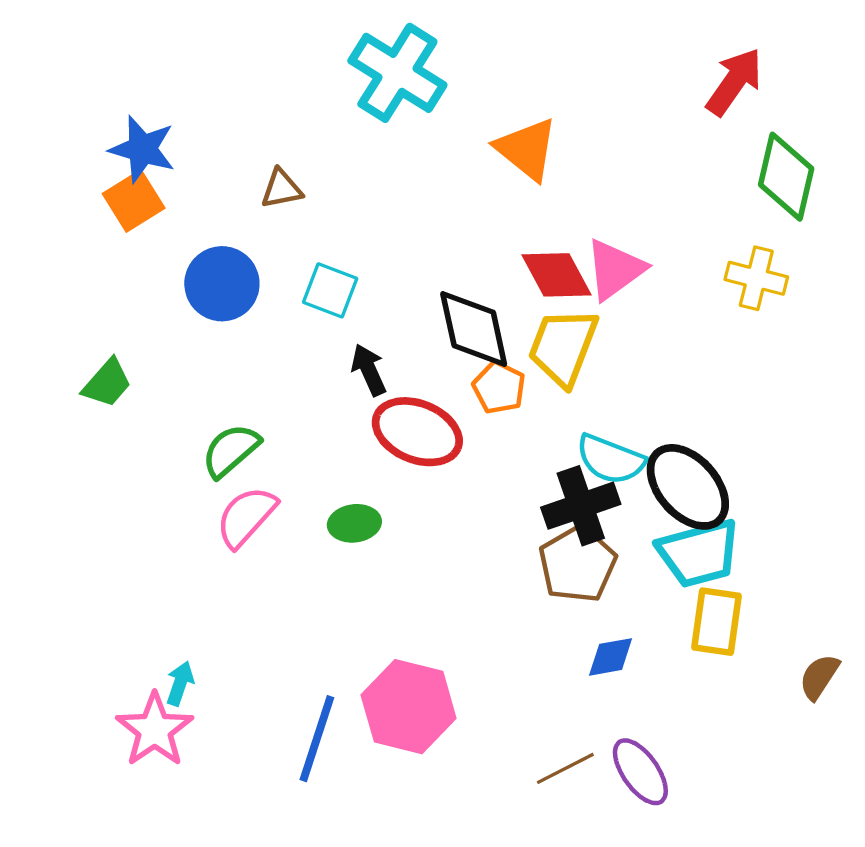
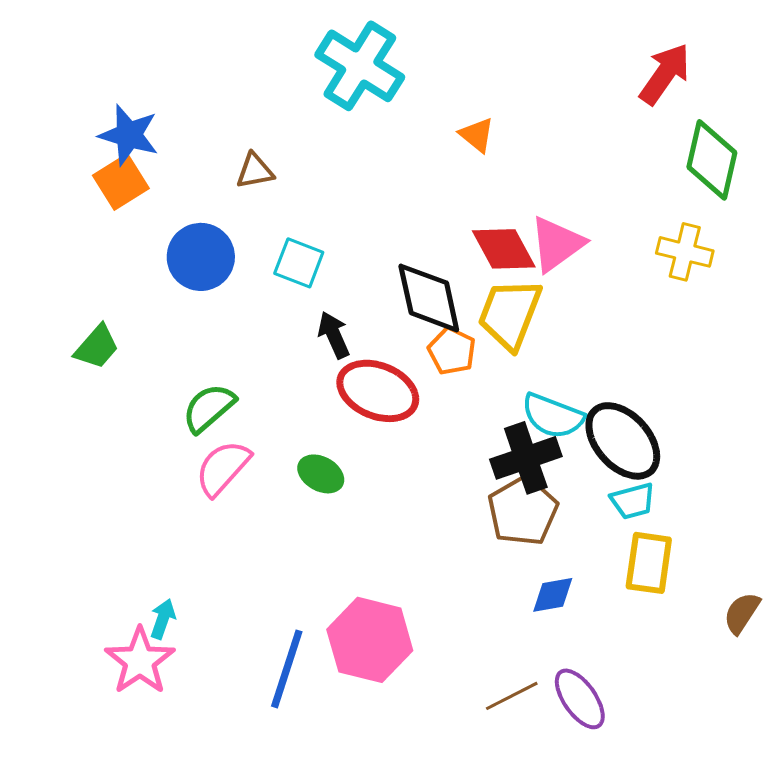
orange triangle: (527, 149) -> (477, 135), size x0.6
green ellipse: (354, 523) -> (321, 474), turned 36
cyan trapezoid: (699, 553) -> (633, 501), size x0.6

